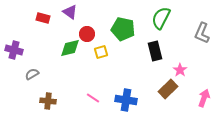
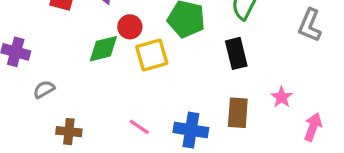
yellow square: (101, 52) -> (152, 55), size x1.5
pink star: (180, 70) -> (282, 97), moved
brown rectangle: (168, 89) -> (238, 113), moved, turned -42

